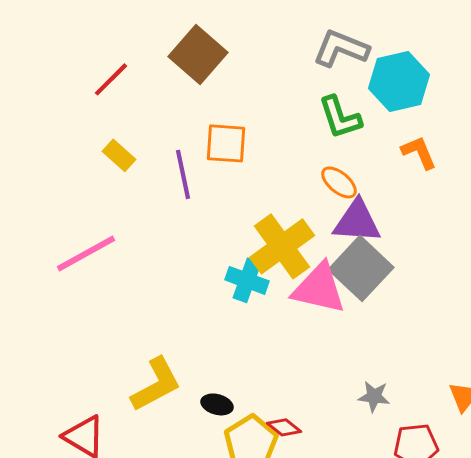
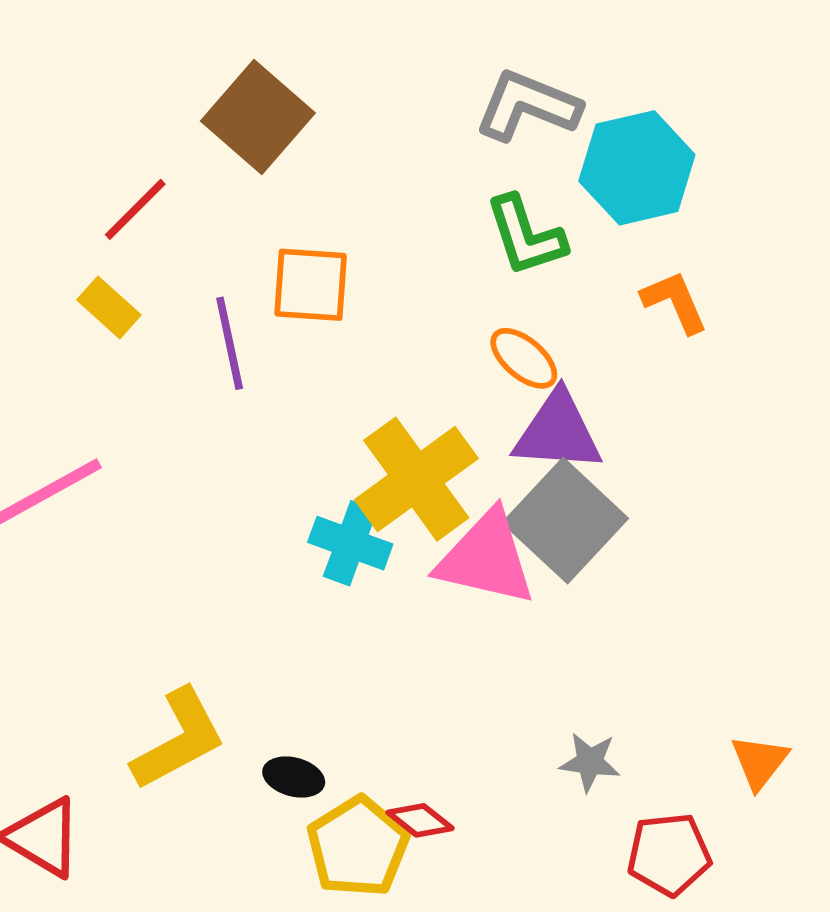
red line: (111, 79) -> (135, 209), moved

